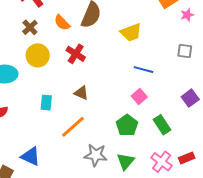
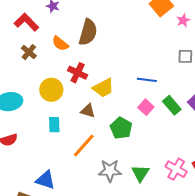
yellow trapezoid: (131, 32) -> (103, 88), moved
yellow circle: (38, 55) -> (51, 90), moved
green pentagon: (127, 125) -> (121, 128), moved
green rectangle: (162, 125) -> (172, 105), moved

